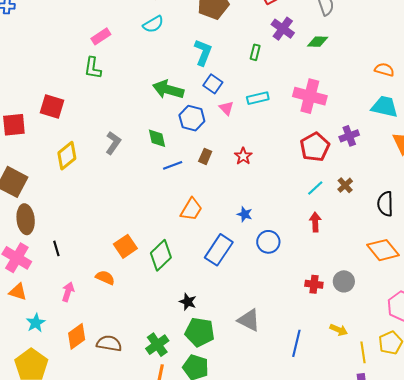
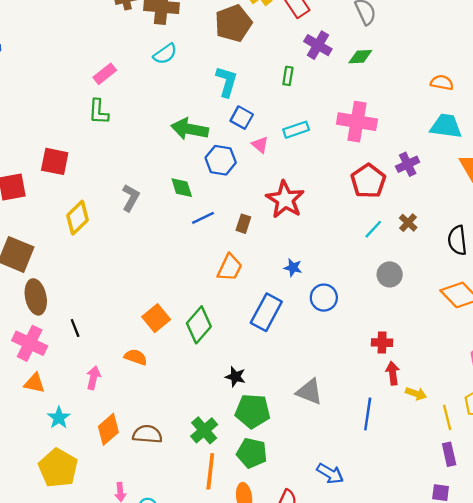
brown rectangle: (205, 156) -> (243, 224), moved
red star: (243, 156) -> (285, 199), size x1.8
red arrow: (315, 222) -> (393, 373), moved
gray circle: (344, 281) -> (390, 274), moved

